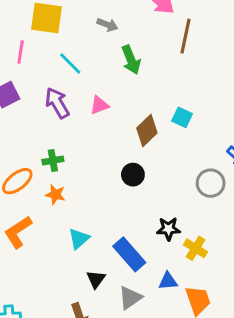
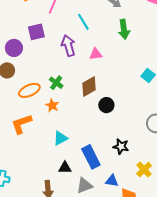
brown diamond: (147, 131) -> (89, 86), moved
green cross: (53, 161) -> (56, 83), turned 32
yellow cross: (196, 248) -> (144, 170), moved
black triangle: (96, 279) -> (65, 168), turned 40

